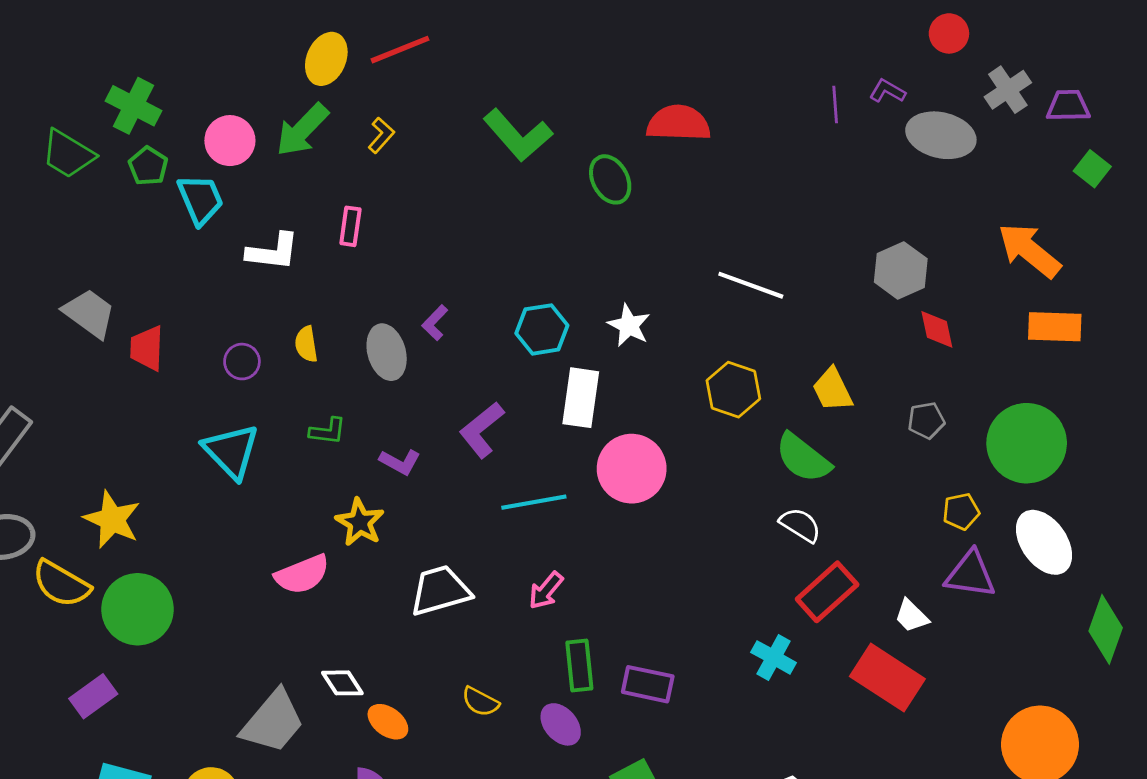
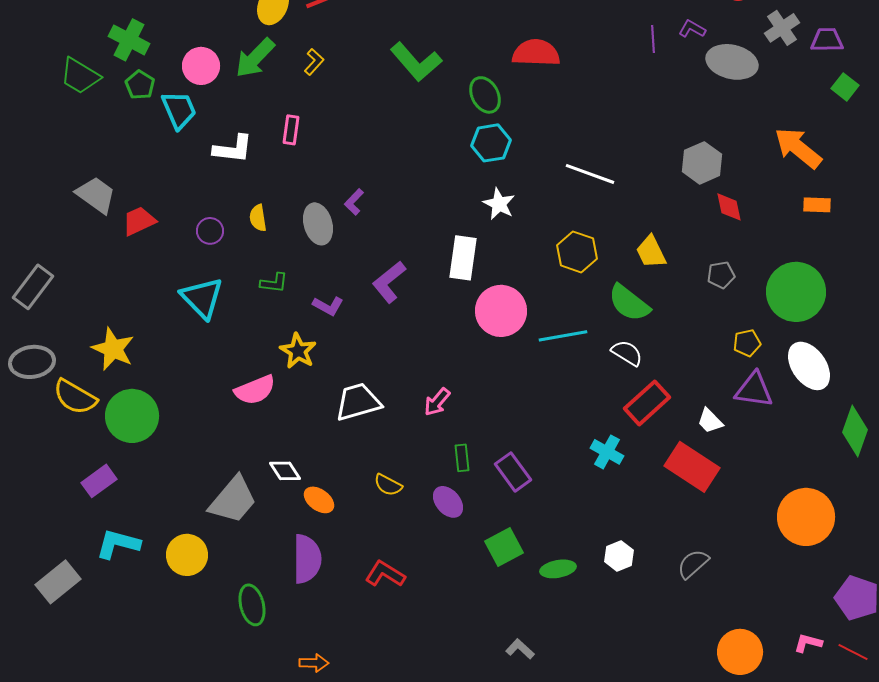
orange rectangle: (1055, 327) -> (817, 205), size x0.7
cyan hexagon: (542, 329) -> (491, 143), moved
red trapezoid: (147, 348) -> (139, 221), turned 63
cyan line: (534, 502) -> (563, 336), moved
green rectangle: (579, 665) -> (462, 458), size x0.7
purple rectangle: (648, 684) -> (513, 472), turned 42

